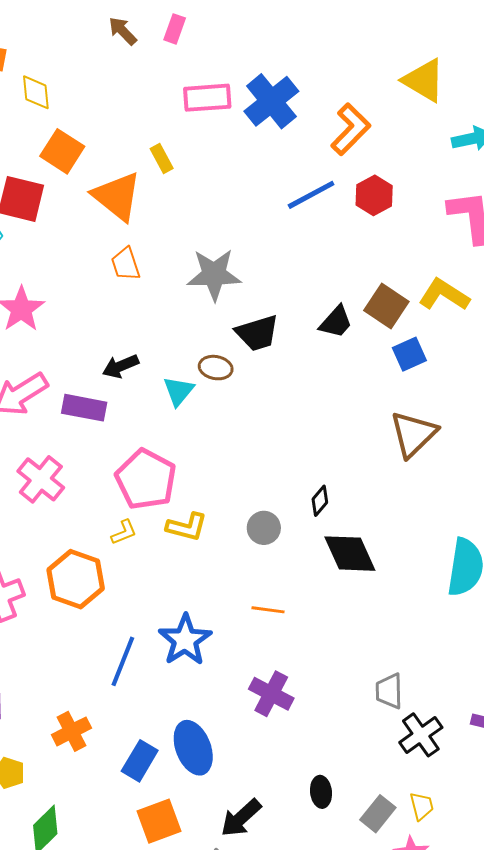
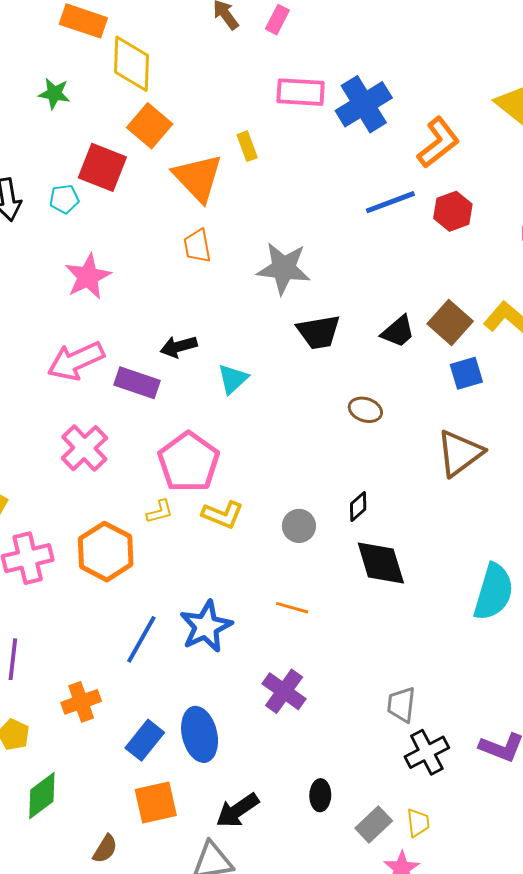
yellow diamond: (36, 92) -> (131, 64), size x1.5
brown ellipse: (216, 368) -> (365, 410), moved

